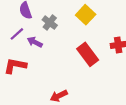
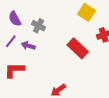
yellow square: (86, 15) -> (87, 12), moved

